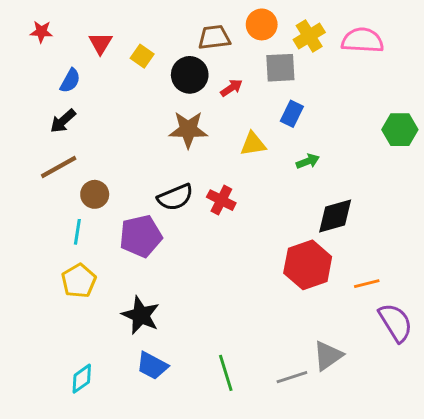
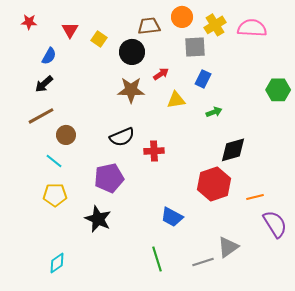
red arrow: (231, 88) -> (161, 74), moved
red cross: (221, 200) -> (154, 151), moved, turned -30
cyan line: (77, 232) -> (54, 161), turned -60
purple pentagon: (141, 236) -> (109, 178), moved
yellow pentagon: (79, 281) -> (55, 195), turned 30
blue trapezoid: (152, 366) -> (172, 217), moved

